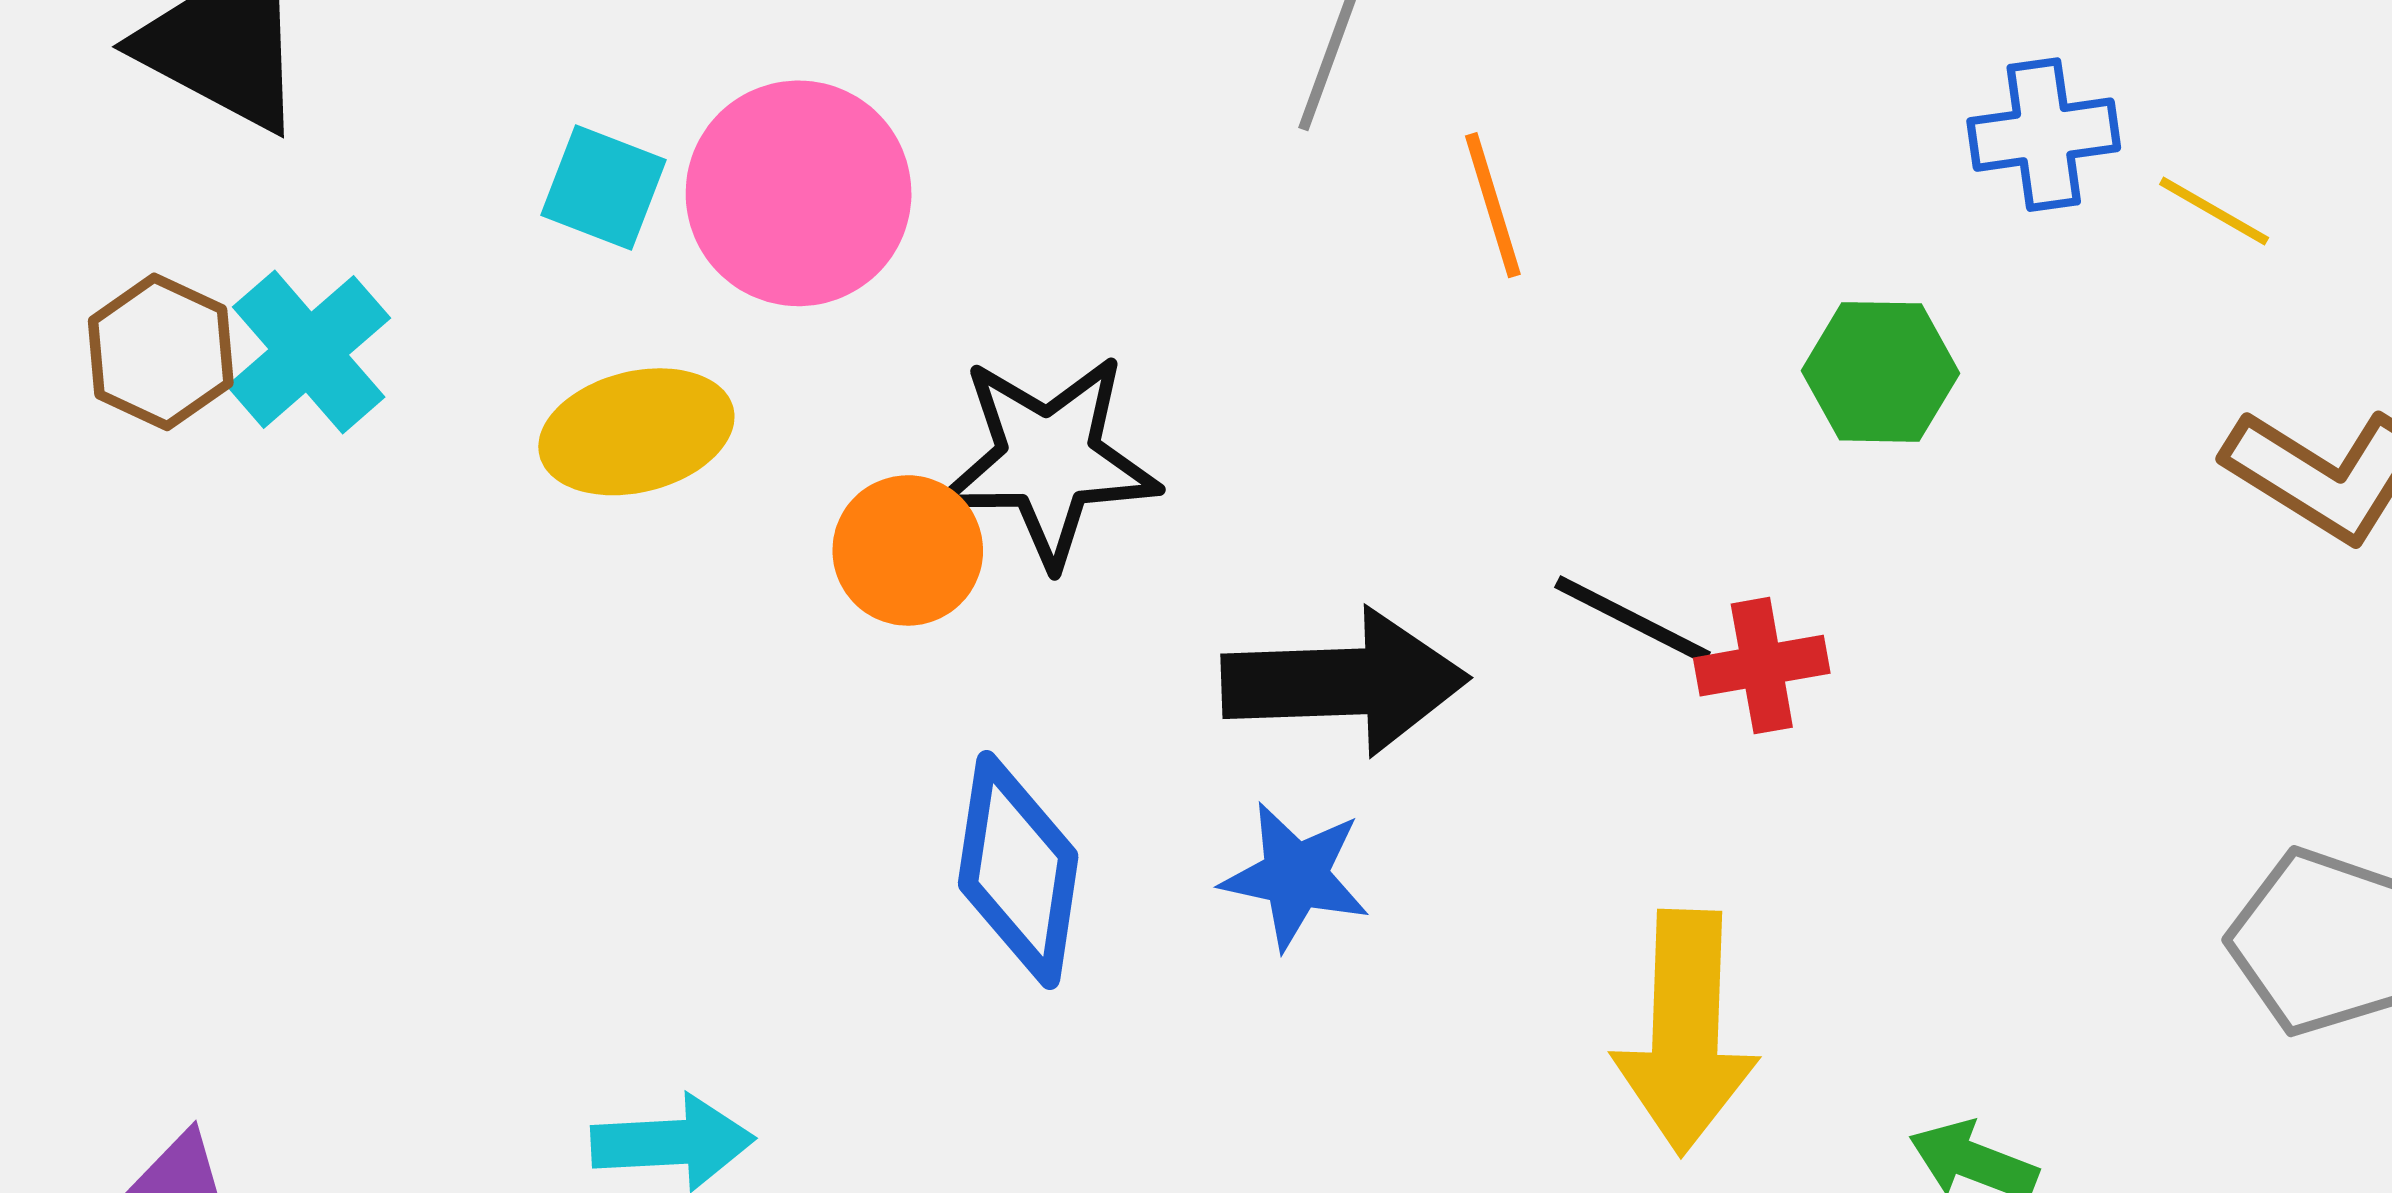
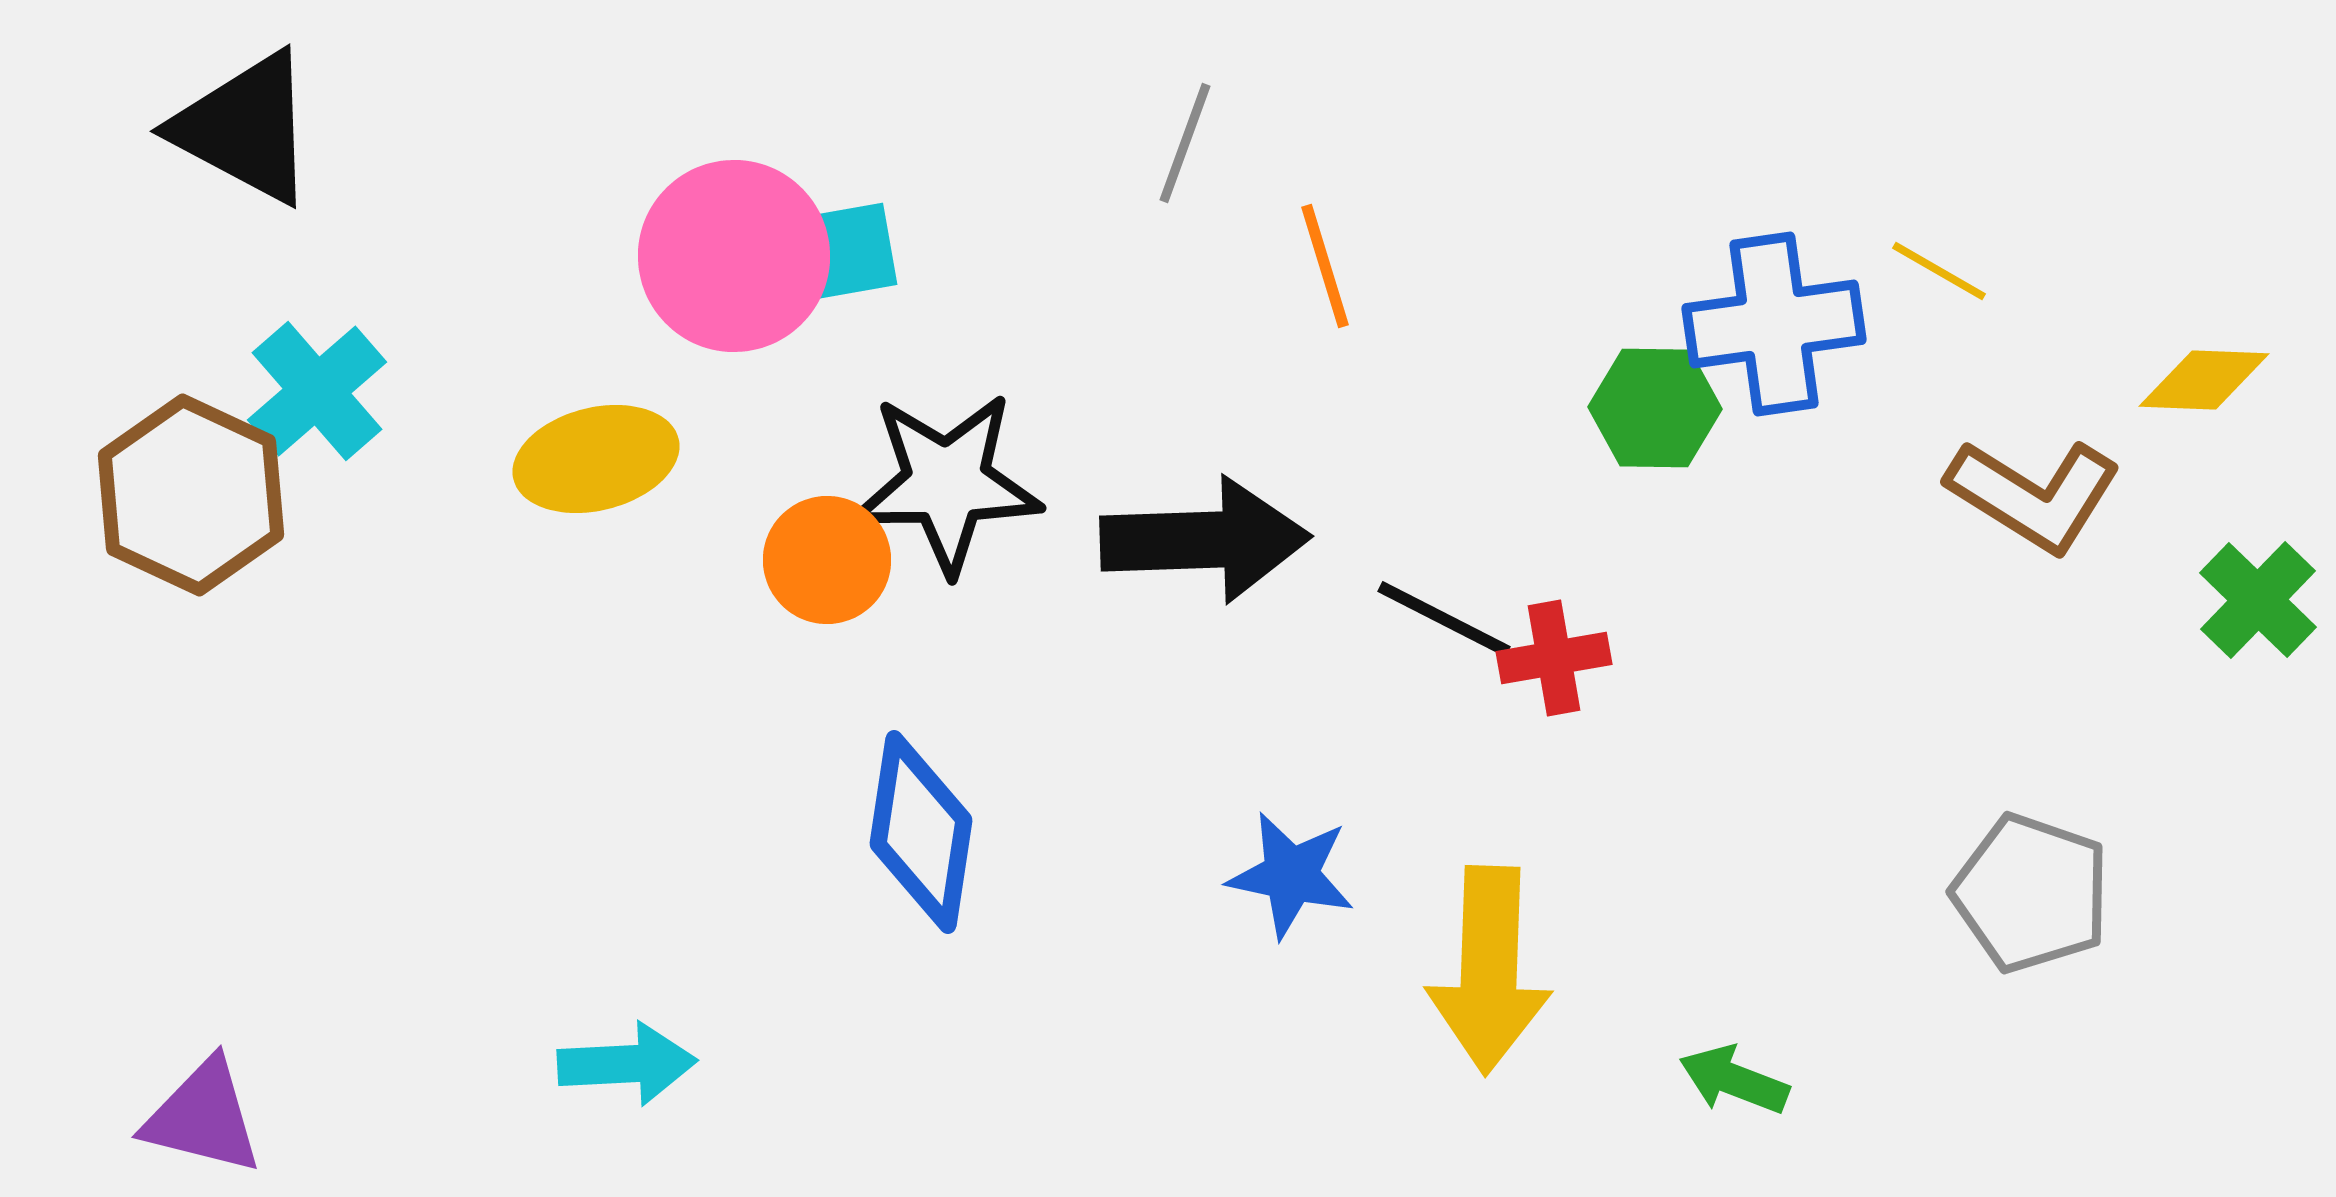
blue cross: (2044, 135) -> (1774, 324), moved, size x1.4
cyan square: (604, 187) -> (849, 251), moved, turned -31
brown hexagon: (161, 352) -> (191, 495), moved, size x1.5
black arrow: (1345, 682) -> (1205, 540), moved
blue star: (1295, 876) -> (1291, 875), moved

